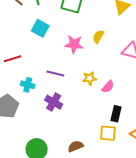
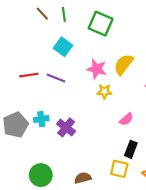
yellow semicircle: (98, 37) -> (124, 64), size x1.5
purple line: (55, 73) -> (56, 78), moved
yellow star: (89, 78) -> (104, 91), moved
cyan cross: (28, 85) -> (41, 119), moved, turned -32

